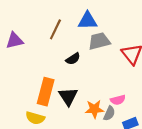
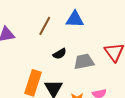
gray trapezoid: (99, 41) -> (84, 62), moved

